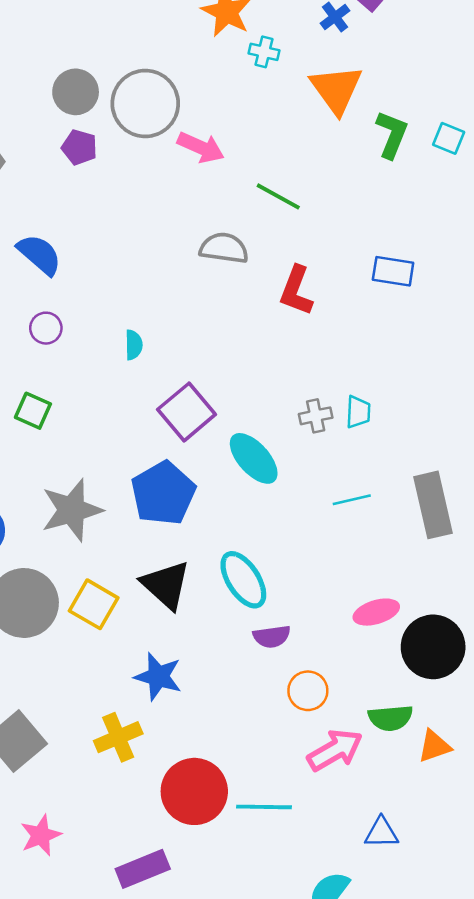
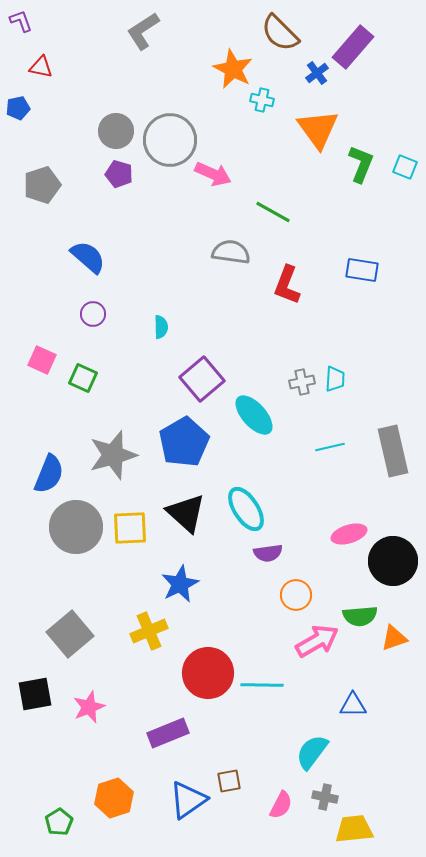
yellow square: (94, 604) -> (130, 528), turned -33
blue star: (158, 677) -> (180, 584), turned 30

